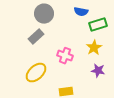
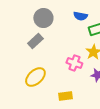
pink cross: (65, 56) -> (74, 63), moved

